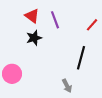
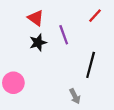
purple line: (55, 20) -> (64, 35), moved
red line: (92, 25) -> (95, 16), moved

